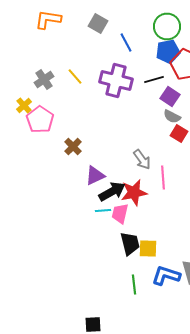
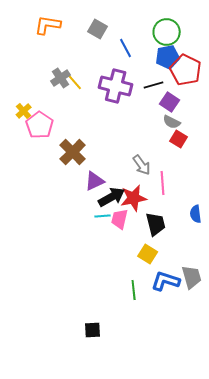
gray cross: (44, 80) -> (61, 78), moved
brown cross: (73, 146) -> (73, 152), size x1.5
black trapezoid: (130, 244) -> (156, 224), moved
yellow square: (148, 248) -> (148, 254), turned 30

